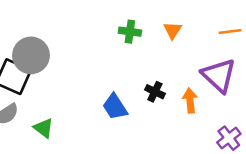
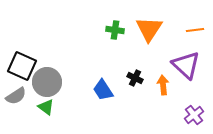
orange triangle: (172, 30) -> (149, 29), size x1.8
gray circle: (31, 55) -> (47, 82), moved

